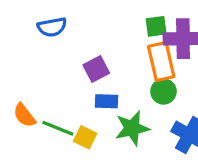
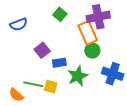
green square: (156, 26) -> (60, 14), moved, turned -32
purple square: (96, 69) -> (42, 50), moved
orange semicircle: (24, 115) -> (16, 95), moved

